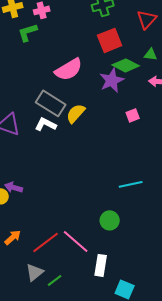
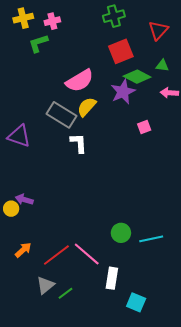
yellow semicircle: (76, 113) -> (87, 107), moved
white L-shape: (46, 124) -> (79, 143), moved, turned 60
cyan line: (131, 184) -> (151, 239), moved

